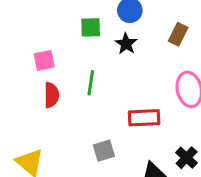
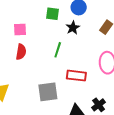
green line: (91, 83) -> (58, 50), moved
gray square: (104, 151) -> (48, 92), size x1.5

